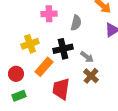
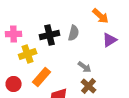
pink cross: (49, 14) -> (14, 34), moved
black cross: (63, 49) -> (50, 35), moved

